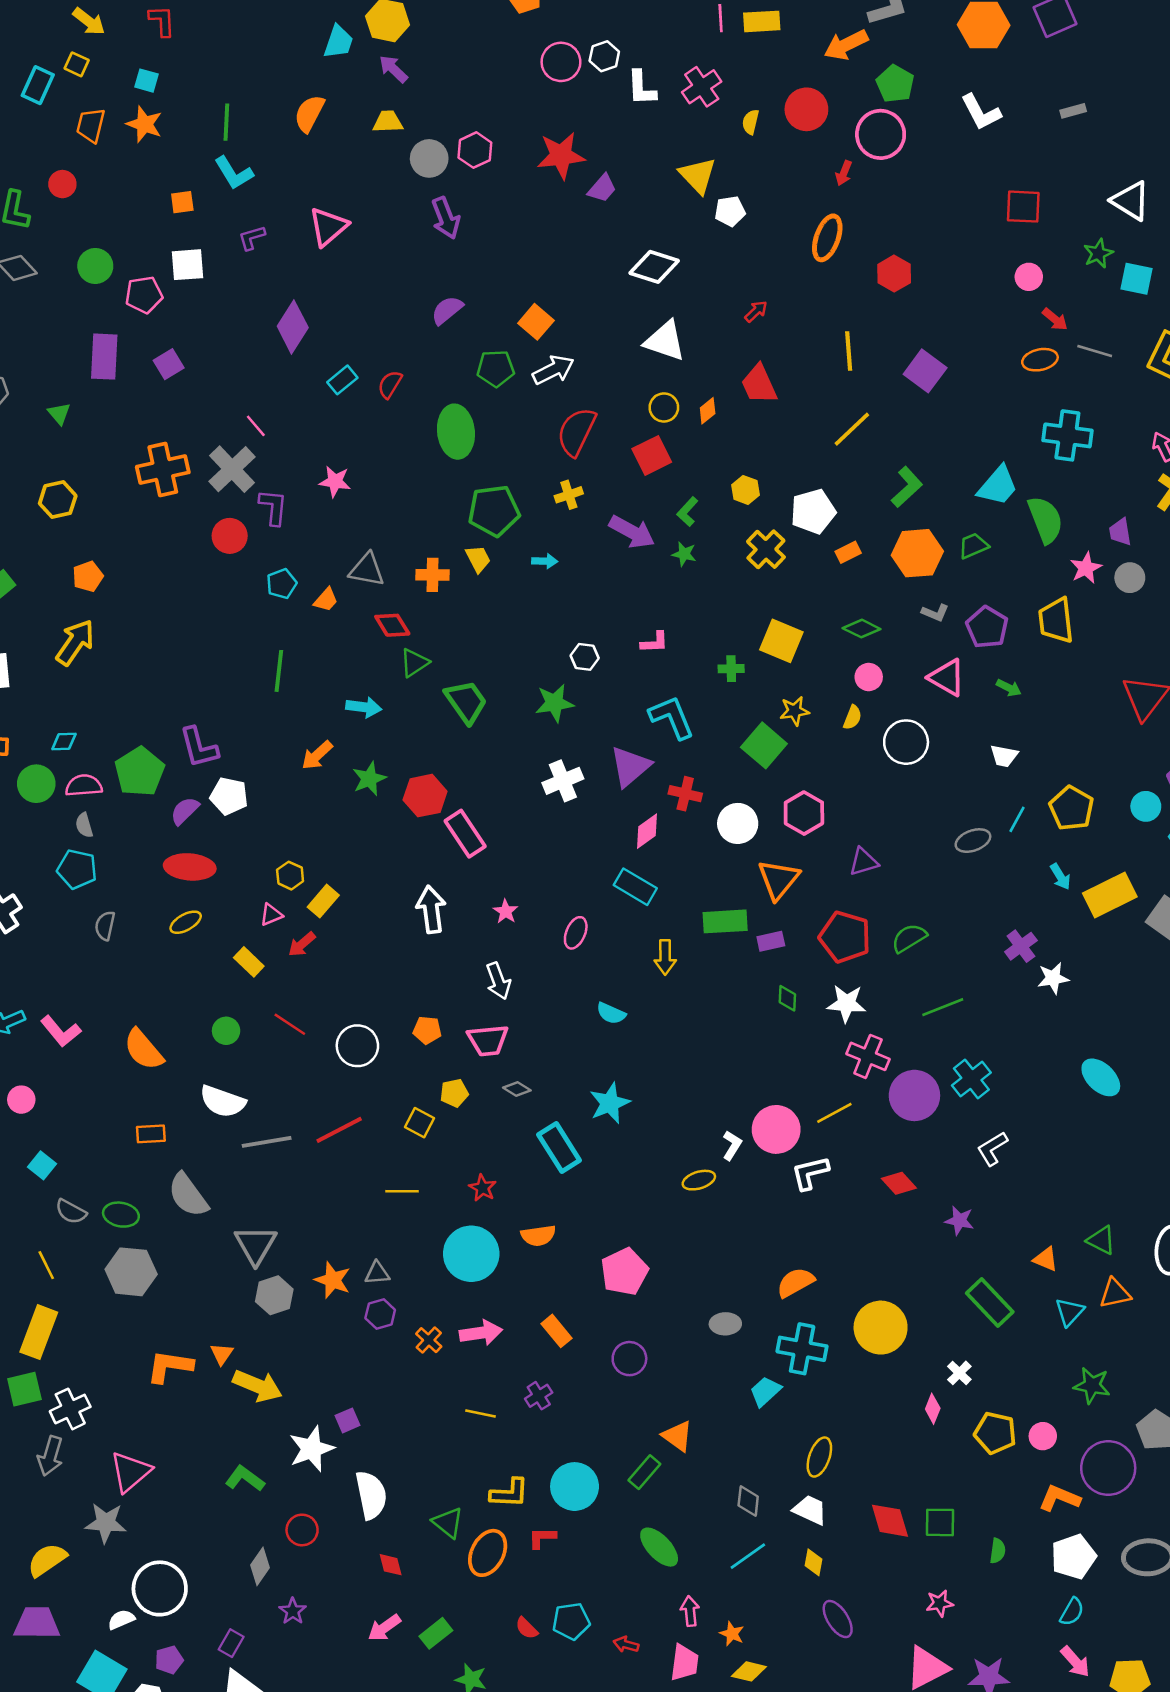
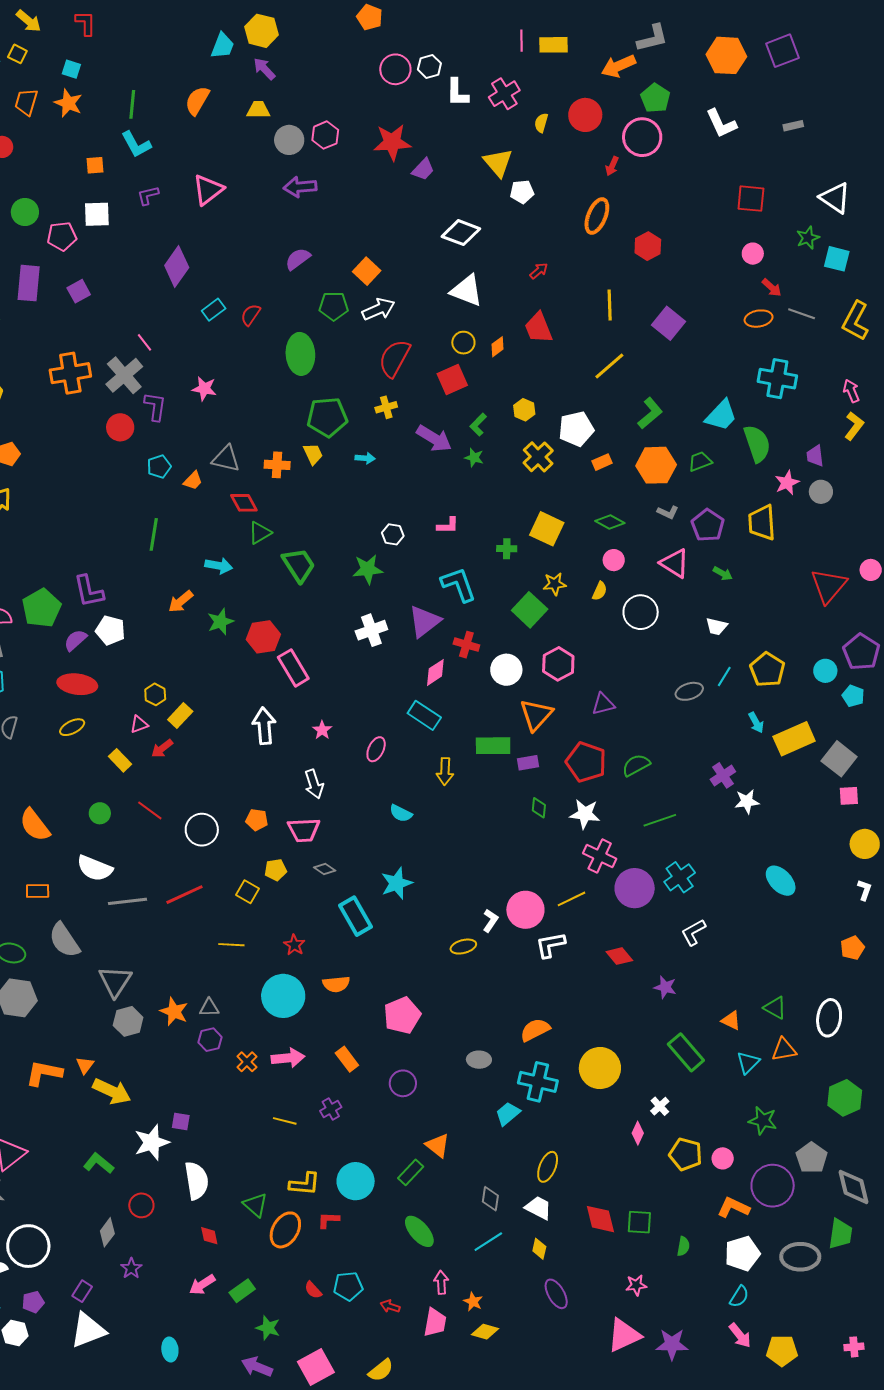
purple arrow: (446, 218) -> (300, 187), turned 104
purple square: (347, 1420) -> (181, 1122), turned 30

